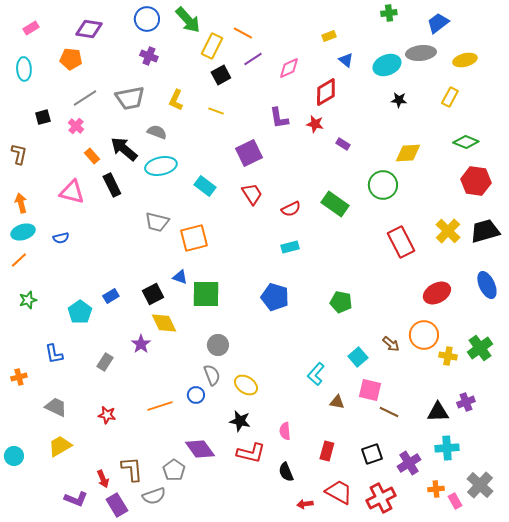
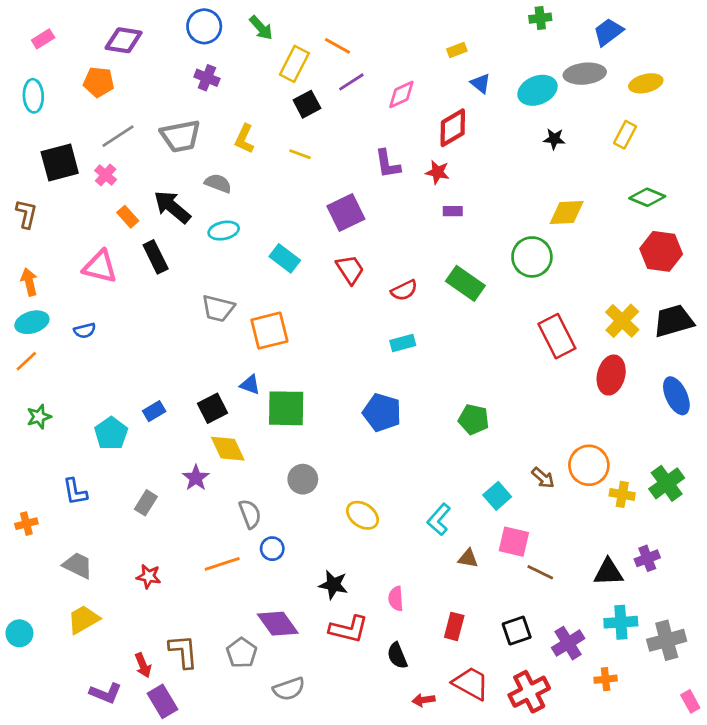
green arrow: (188, 20) -> (261, 28), size x0.7
black square: (43, 117) -> (60, 162), size x1.8
purple rectangle: (343, 144) -> (453, 211), moved, turned -32
cyan ellipse: (161, 166) -> (224, 231), size x0.7
red ellipse: (437, 293) -> (611, 375), moved, turned -48
gray semicircle: (212, 375) -> (250, 514), moved
yellow ellipse: (246, 385) -> (363, 515), moved
gray cross: (480, 485) -> (667, 640), moved, turned 32
gray semicircle: (154, 496) -> (289, 689), moved
pink rectangle: (455, 501) -> (690, 701), moved

